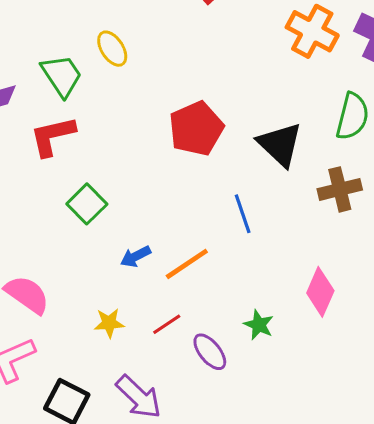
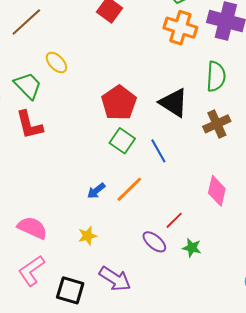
red L-shape: (52, 136) -> (29, 125), turned -80
green square: (87, 204) -> (122, 141), moved
red line: (167, 324) -> (174, 220), moved
green star: (259, 325) -> (192, 248), moved

